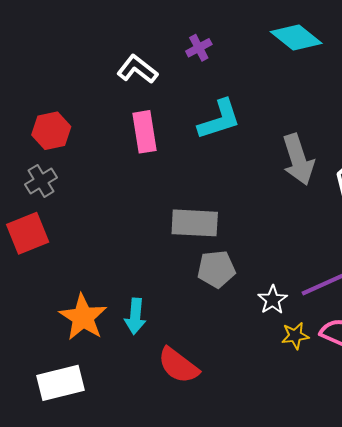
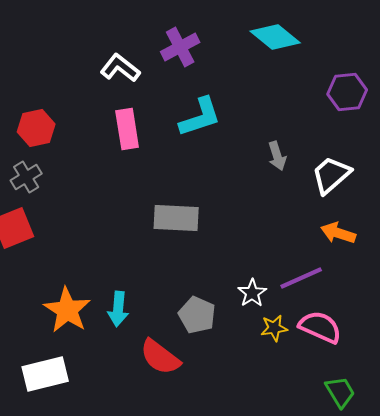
purple cross: (199, 48) -> (180, 47), size x1.5
gray arrow: (298, 159) -> (277, 156), size x0.6
gray pentagon: (216, 269) -> (197, 315), moved, turned 30

